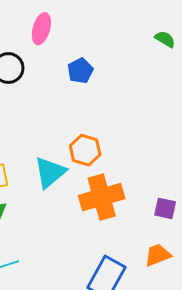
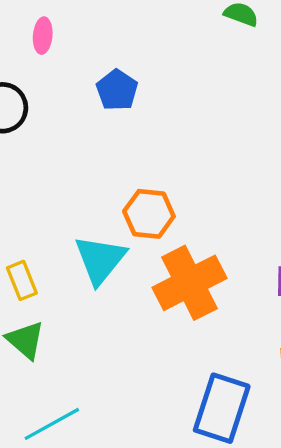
pink ellipse: (41, 29) -> (43, 36), size x0.7

